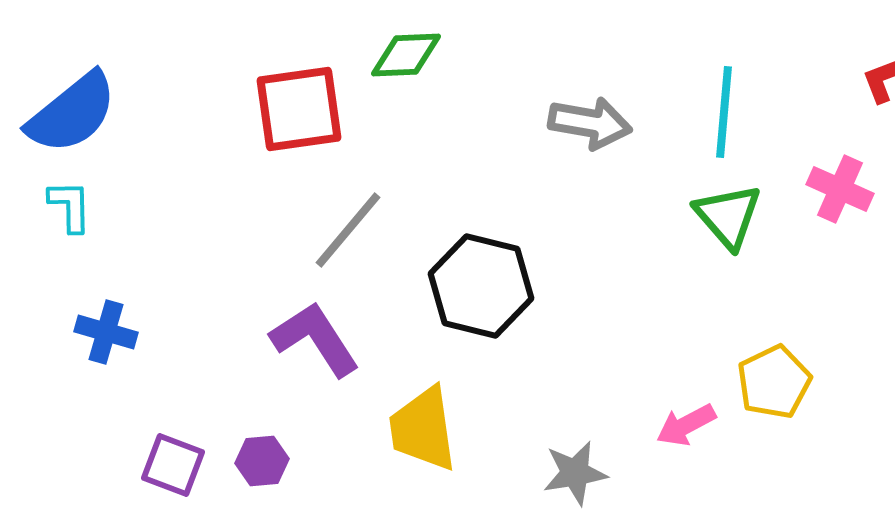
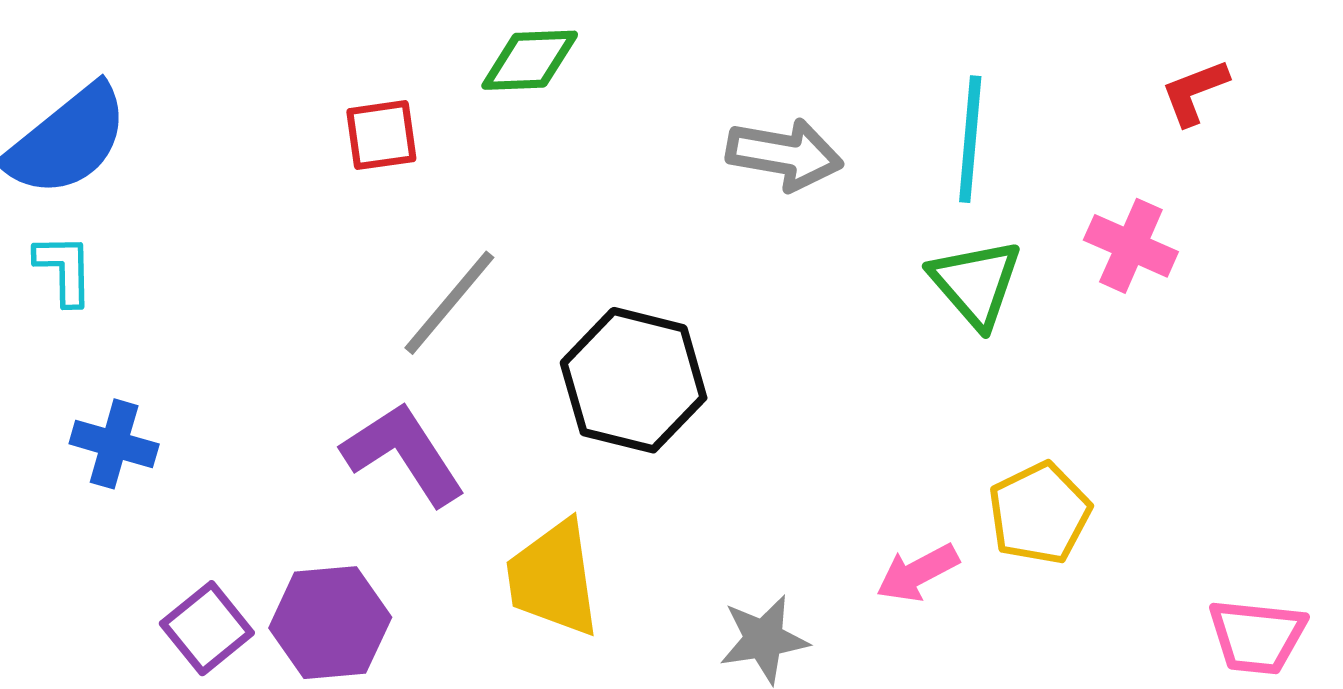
red square: (299, 109) -> (381, 135), size x0.6
purple hexagon: (262, 461) -> (330, 623), size x1.6
purple square: (173, 465) -> (207, 628), turned 30

